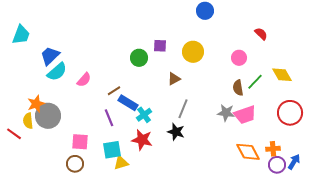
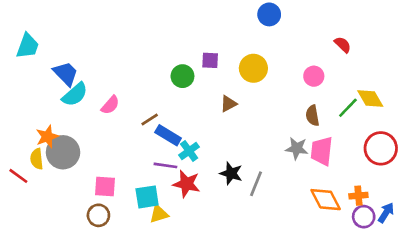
blue trapezoid: (50, 56) -> (66, 74), turned 90
green line: (255, 82) -> (348, 108), moved
gray line: (183, 109) -> (256, 184), moved
pink trapezoid: (245, 115) -> (322, 151), turned 115
purple line: (109, 118) -> (165, 165), moved, turned -60

